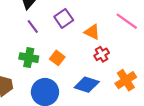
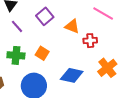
red cross: (102, 54) -> (90, 41), moved, turned 32

